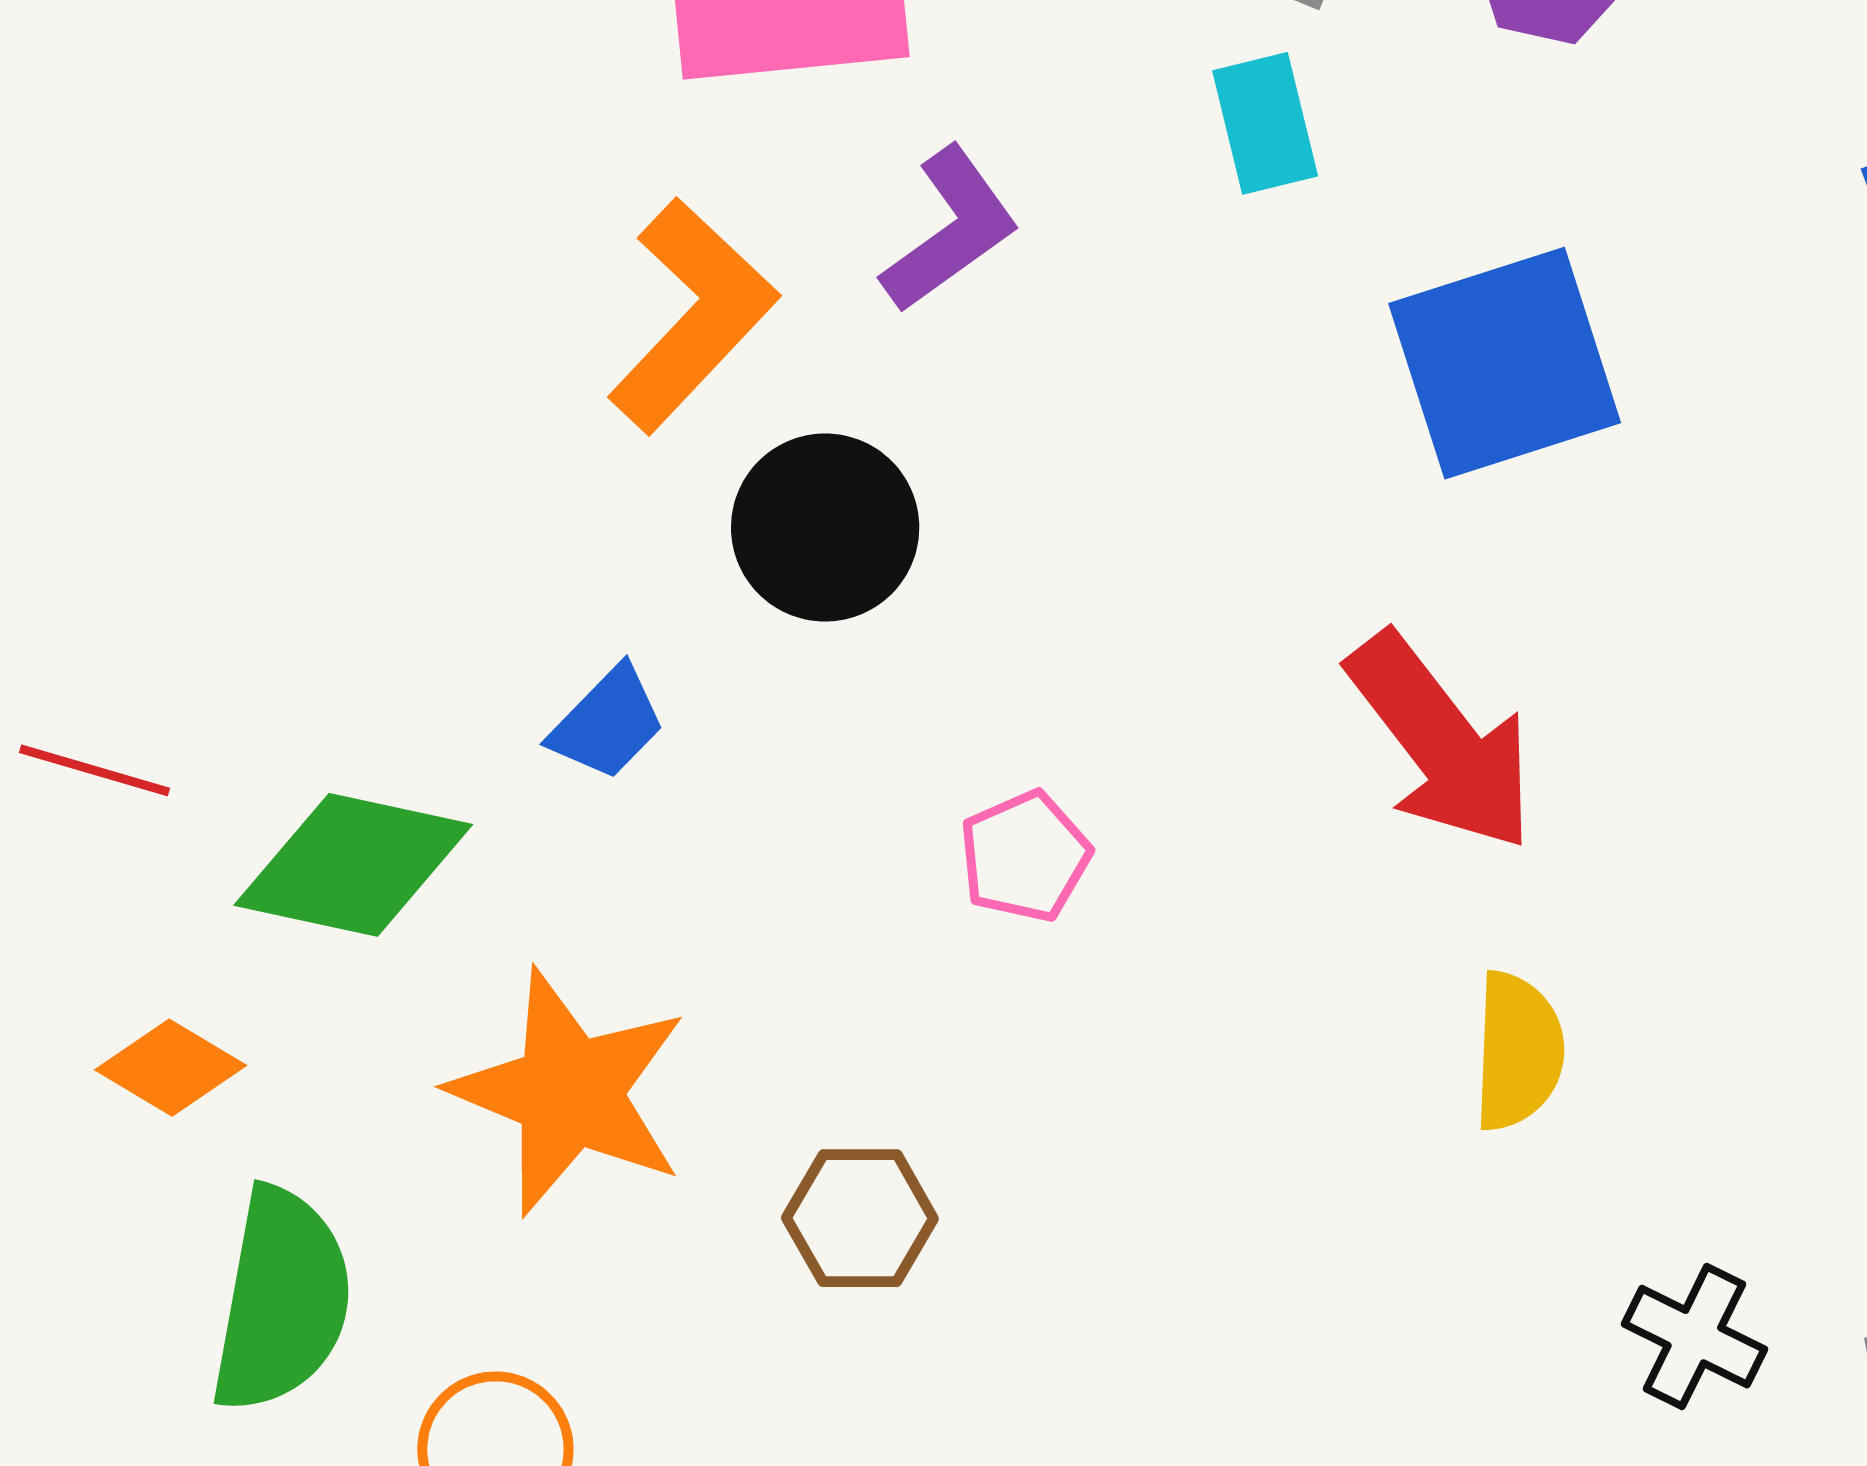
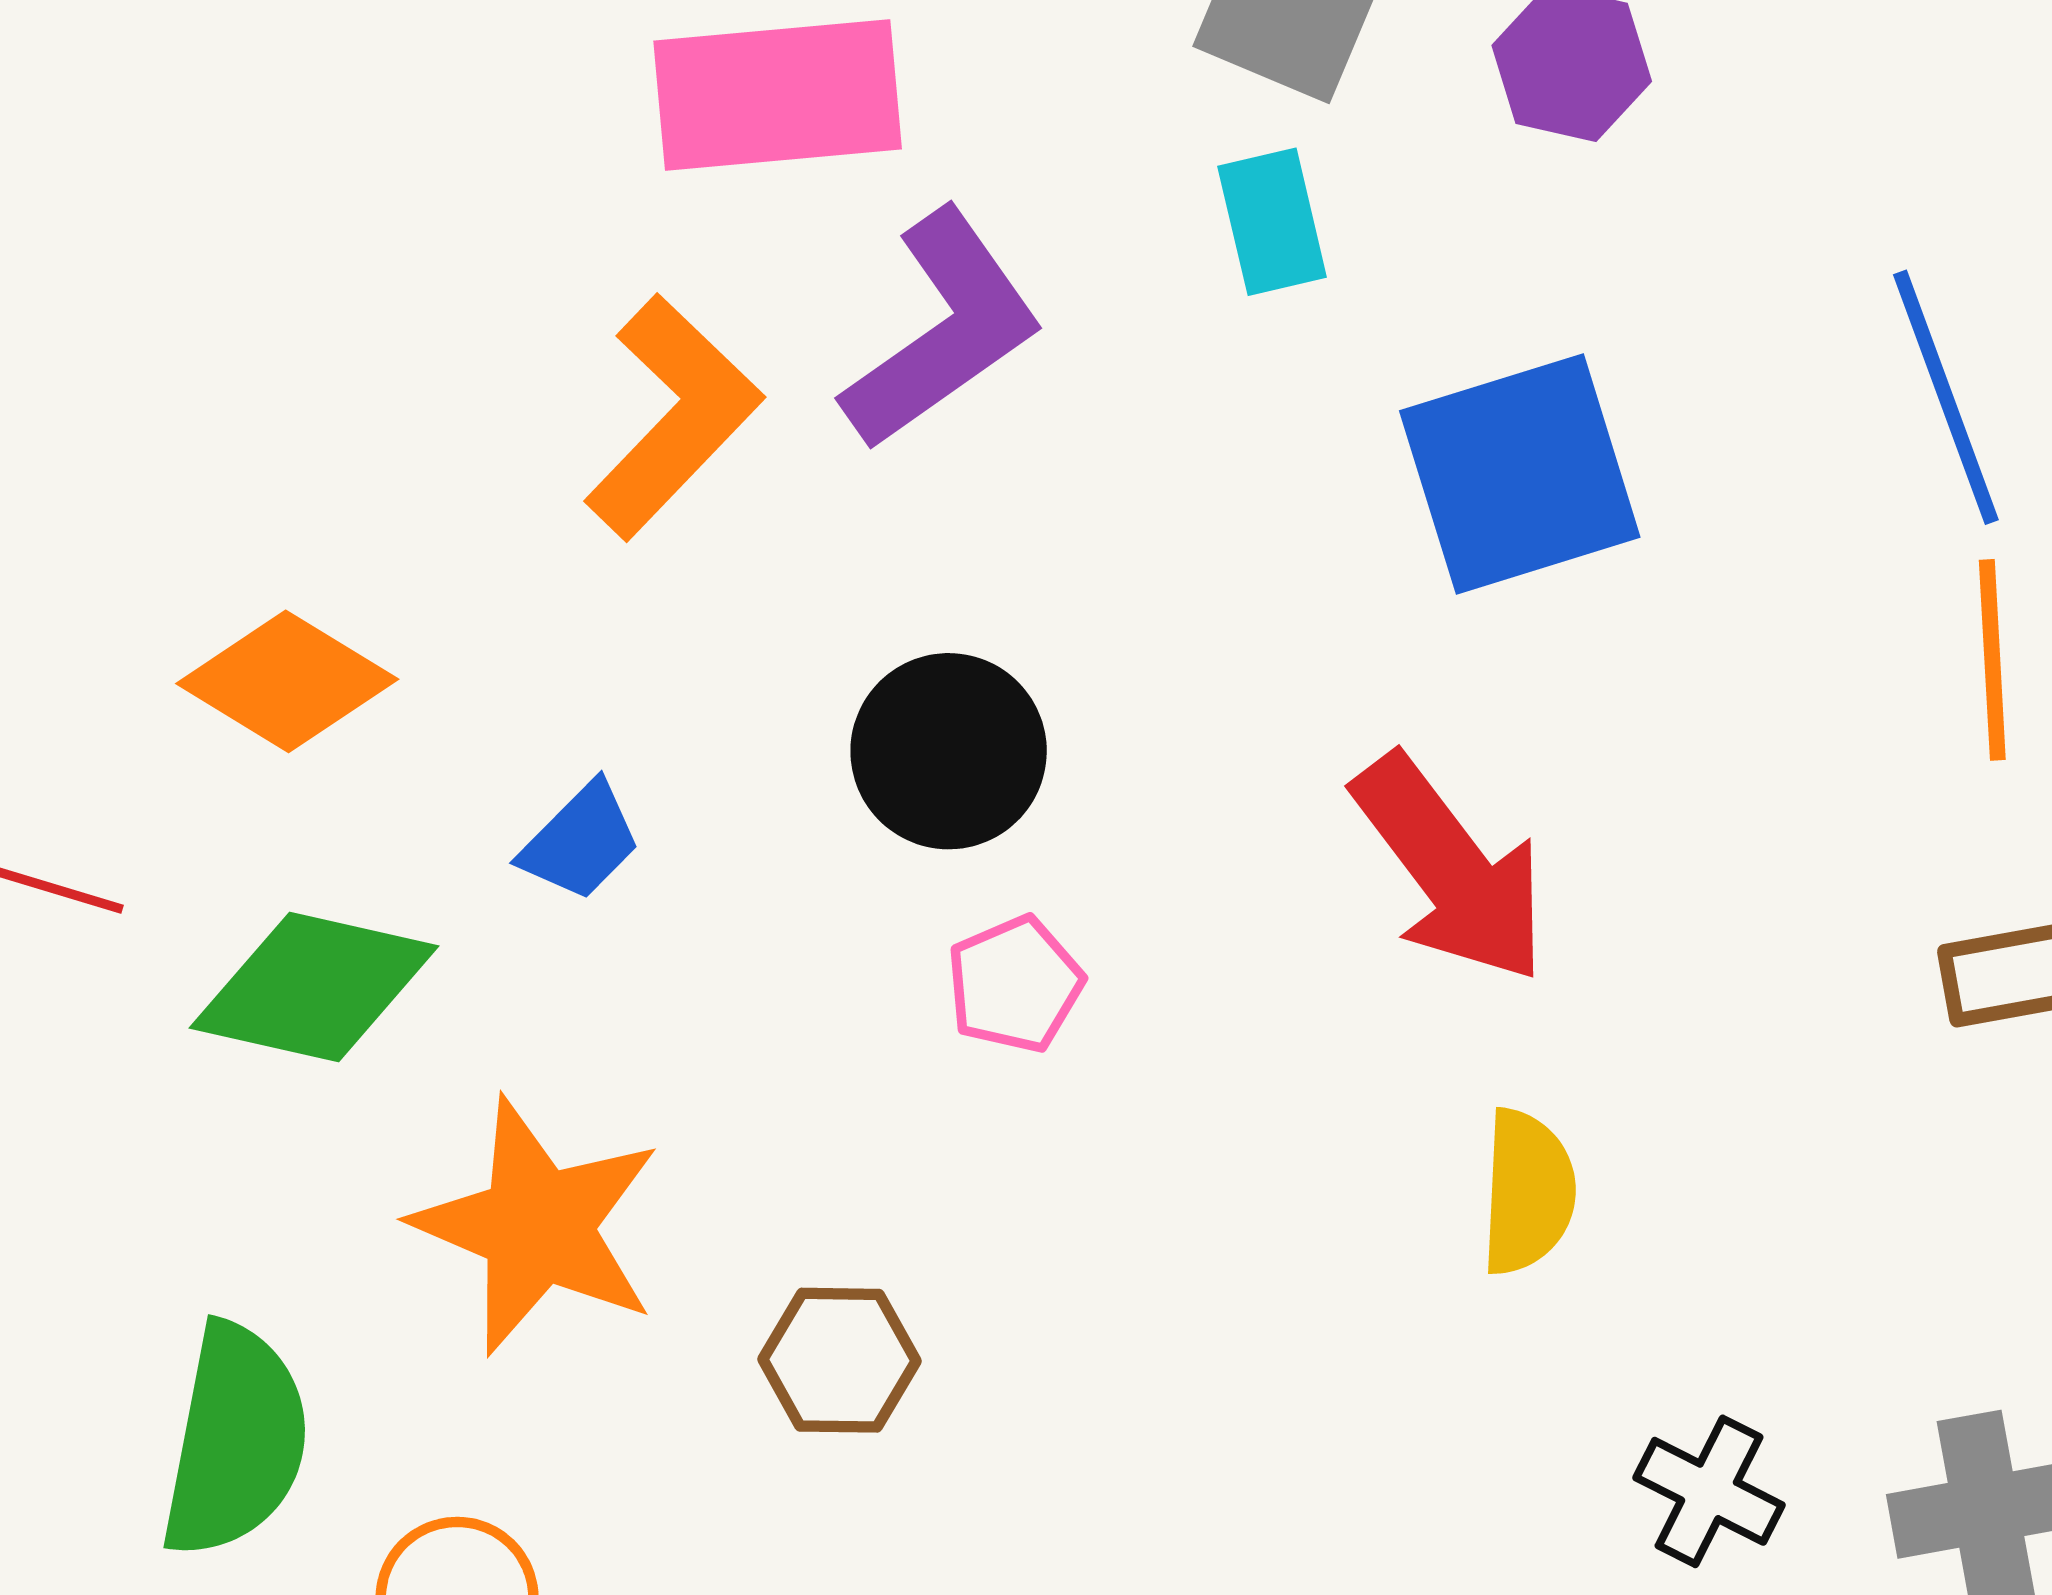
purple L-shape: (950, 230) -> (943, 330), size x1.4
black circle: (825, 527) -> (949, 751), moved
orange diamond: (171, 1068) -> (287, 681), moved, size x1.4

